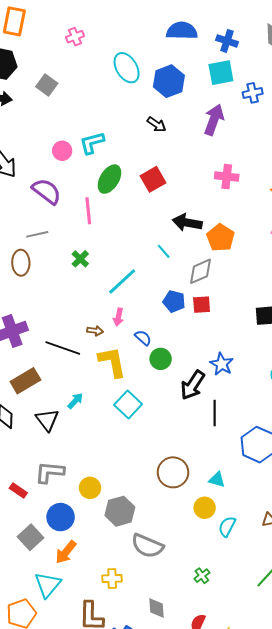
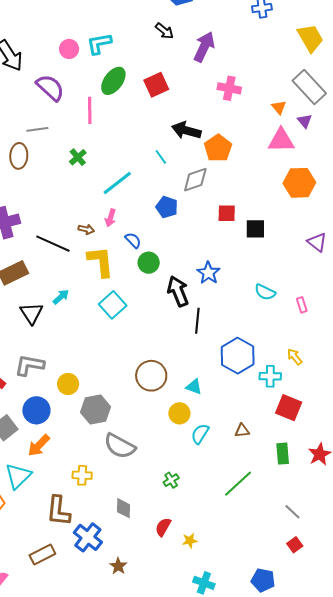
purple arrow: (214, 120) -> (204, 47), moved
red square: (202, 305) -> (227, 213), moved
black arrow: (193, 385) -> (178, 291), turned 120

